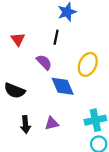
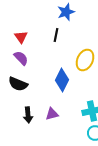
purple semicircle: (44, 62) -> (21, 58), moved
blue diamond: (63, 86) -> (62, 80), turned 50

